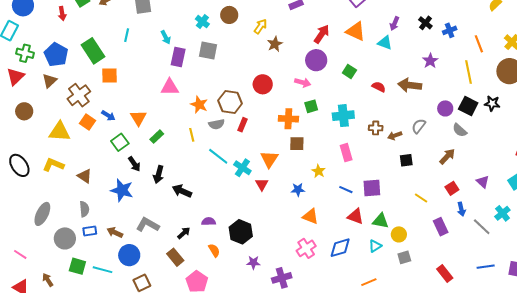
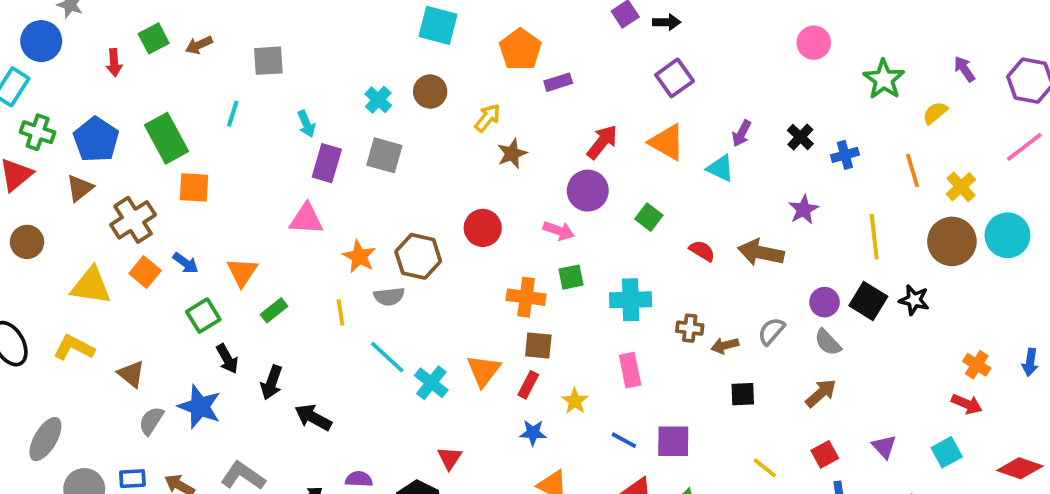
orange line: (479, 44) -> (912, 170), moved
red rectangle: (243, 125) -> (528, 385), moved
gray semicircle: (460, 130) -> (828, 342), moved
red triangle: (262, 184) -> (450, 458), moved
gray semicircle: (84, 209) -> (151, 421), moved, turned -147

